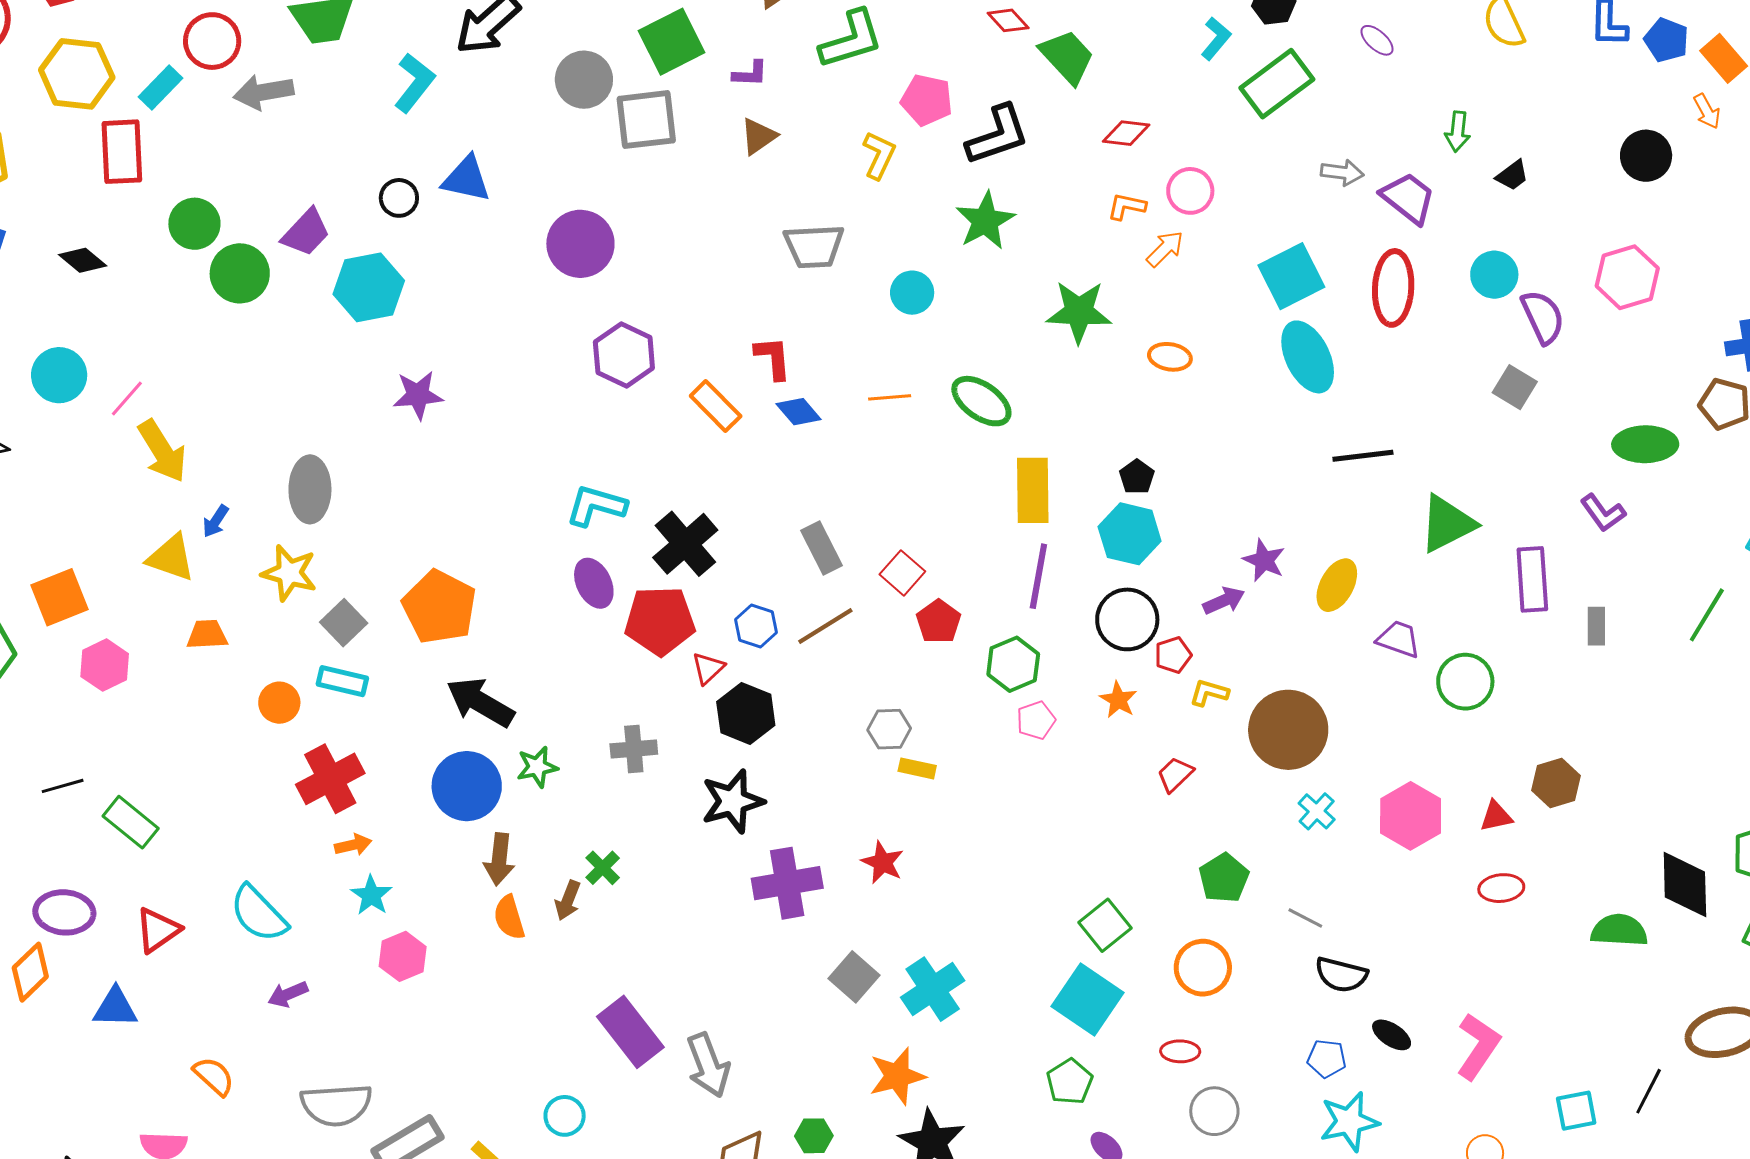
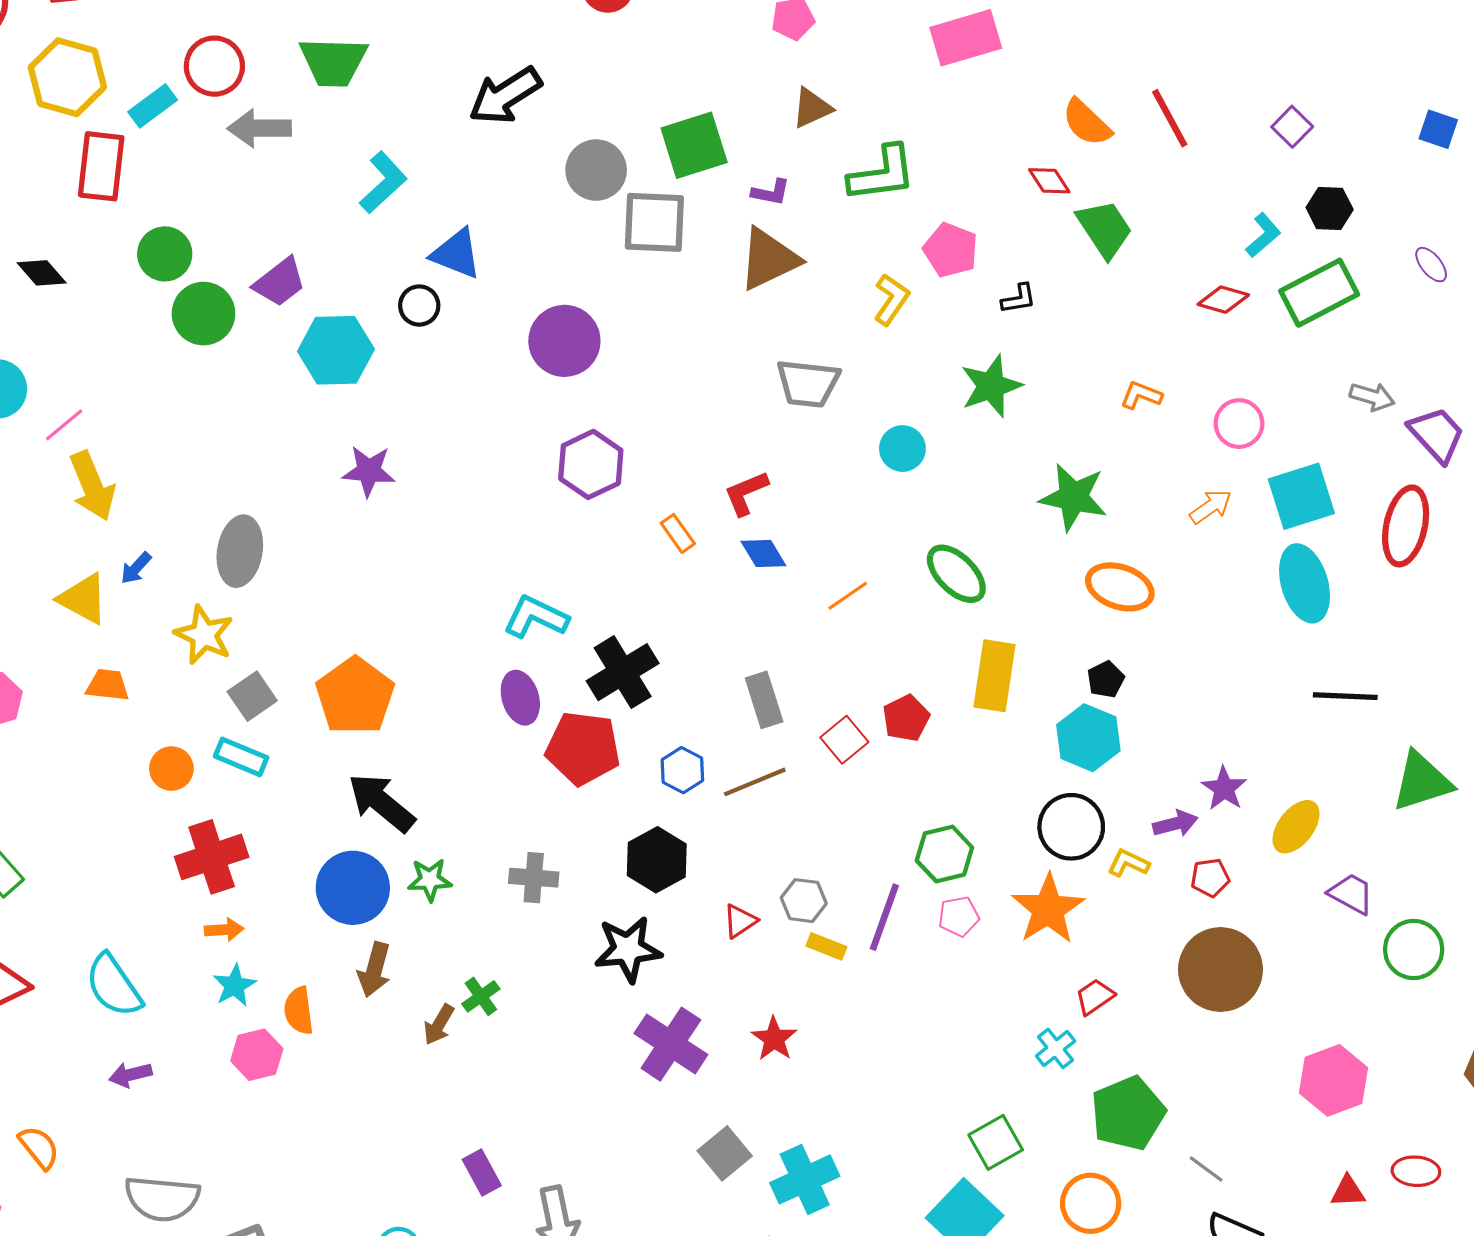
cyan L-shape: (414, 83) -> (383, 182), moved
red diamond: (1126, 133) -> (1223, 300), moved
black L-shape: (998, 135) -> (1019, 299), size x0.5
brown triangle: (759, 136) -> (769, 259), size x1.6
pink circle: (1190, 191) -> (1239, 424), moved
black circle: (399, 198) -> (419, 306), moved
orange arrow: (1165, 249) -> (1211, 507), moved
orange ellipse: (1170, 357) -> (1120, 587), moved, size x1.5
red L-shape: (773, 358) -> (746, 493), turned -117
orange line: (890, 397) -> (848, 596), moved, turned -39
orange rectangle: (716, 406) -> (678, 533), size x0.7
purple line: (1038, 576) -> (884, 917), moved
red pentagon: (938, 622) -> (906, 718), moved
red pentagon: (1173, 655) -> (1210, 878), moved
red triangle: (708, 668) -> (740, 921), moved
yellow L-shape: (1209, 693) -> (1128, 863), moved
orange star: (1118, 700) -> (1048, 909), size x1.8
cyan cross: (1317, 811) -> (1056, 1048), moved
red triangle: (1496, 816) -> (1348, 1191), moved
green pentagon: (1224, 878) -> (1128, 1113), size x1.4
purple cross: (787, 883) -> (671, 1044), turned 34
orange semicircle: (509, 917) -> (299, 1011), moved
purple rectangle: (630, 1032) -> (482, 1172), size x0.6

